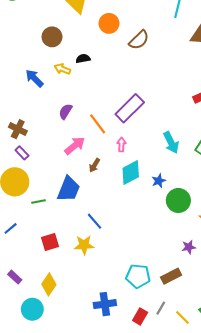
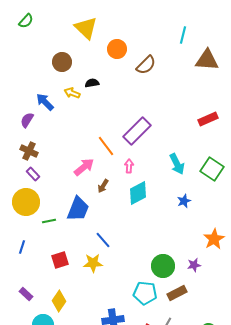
purple semicircle: (65, 111) -> (27, 120), moved
blue star: (159, 181) -> (184, 201), moved
green circle: (178, 200) -> (163, 266), moved
blue line: (11, 228) -> (22, 247), turned -32

